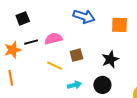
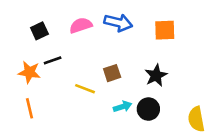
pink semicircle: (53, 39) -> (81, 25), moved
orange star: (13, 50) -> (29, 72), turned 30
cyan arrow: (74, 85) -> (123, 107), moved

